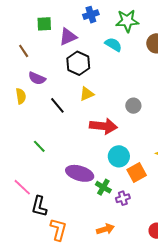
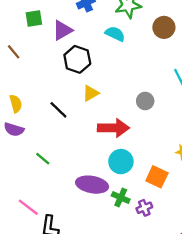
purple semicircle: (37, 78) -> (14, 129), moved
cyan circle: (119, 156) -> (121, 162), moved
orange square: (137, 173) -> (157, 177), turned -30

